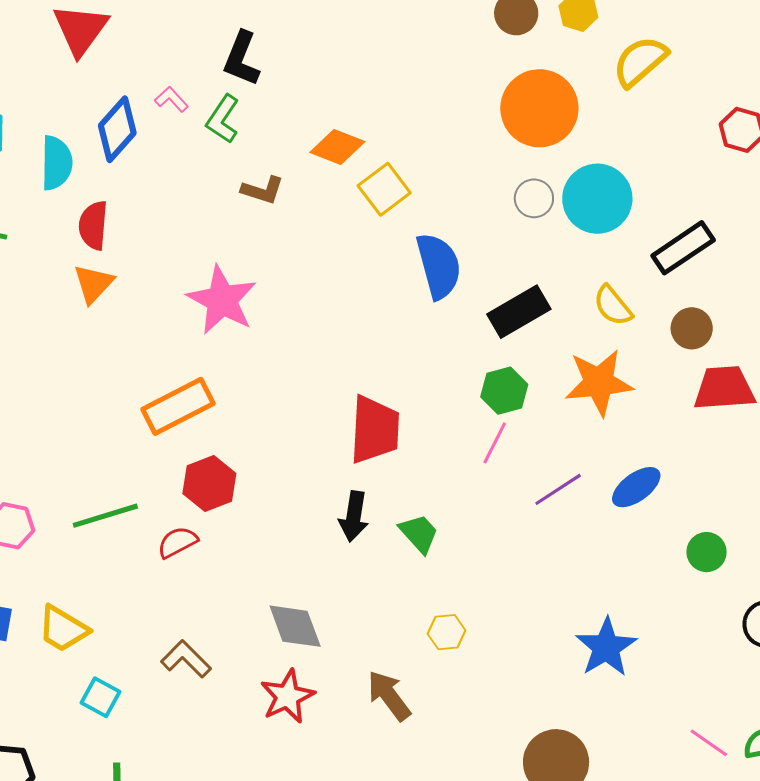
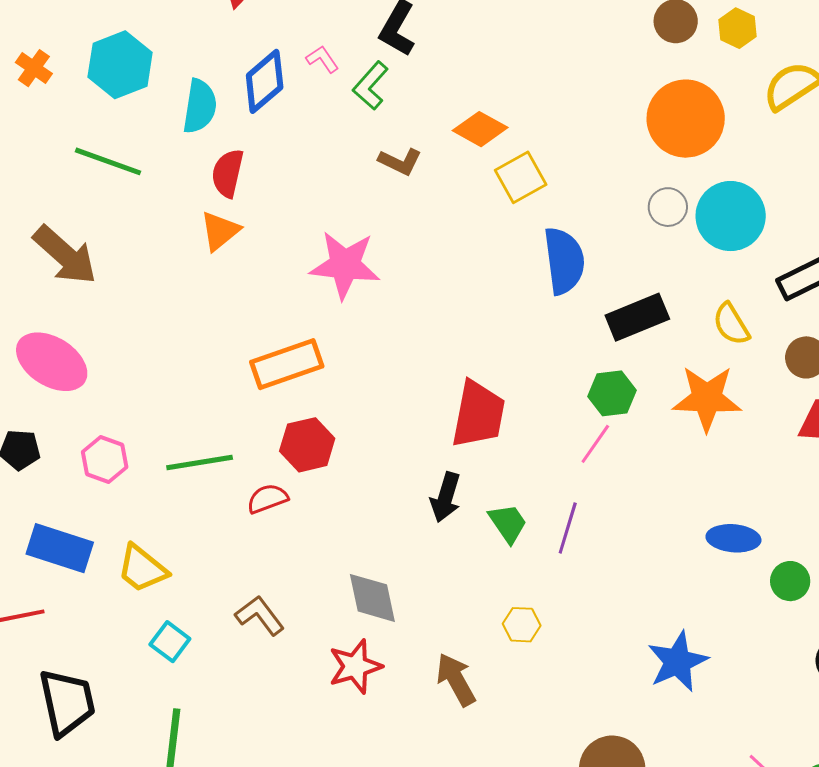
pink star: (222, 300) -> (345, 265), turned -30
blue ellipse: (636, 487) -> (733, 538), moved, turned 33
purple line: (558, 489) -> (568, 528), moved, turned -48

